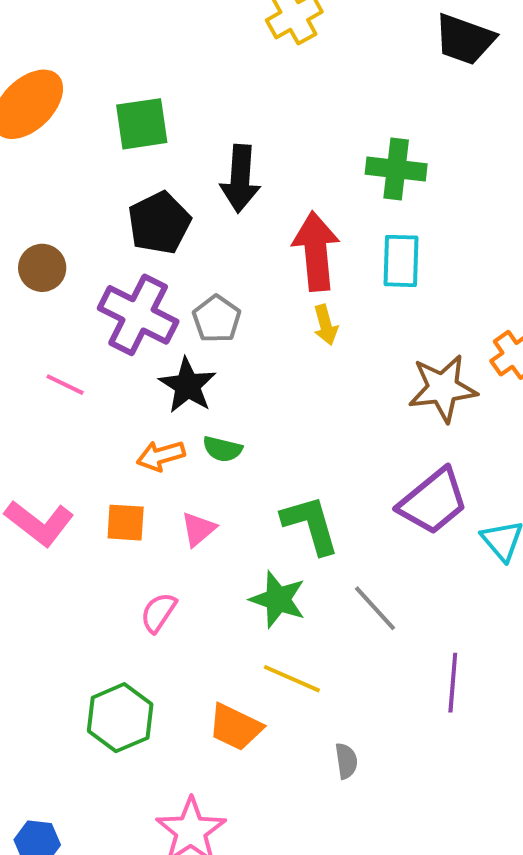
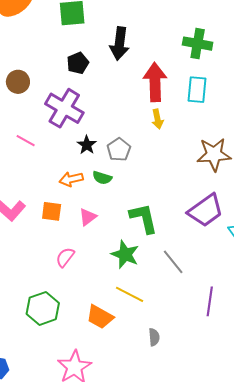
black pentagon: (159, 223) -> (78, 63), size x0.7
gray pentagon: (217, 319) -> (119, 150), moved
black star: (188, 385) -> (87, 145), size x0.7

